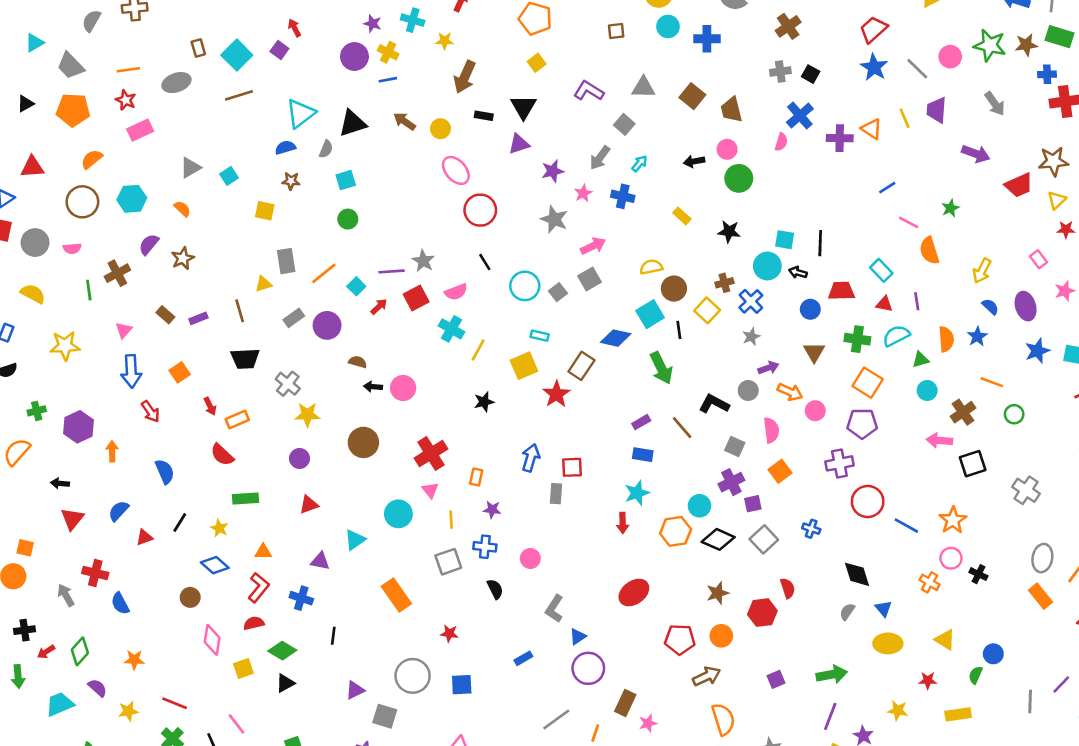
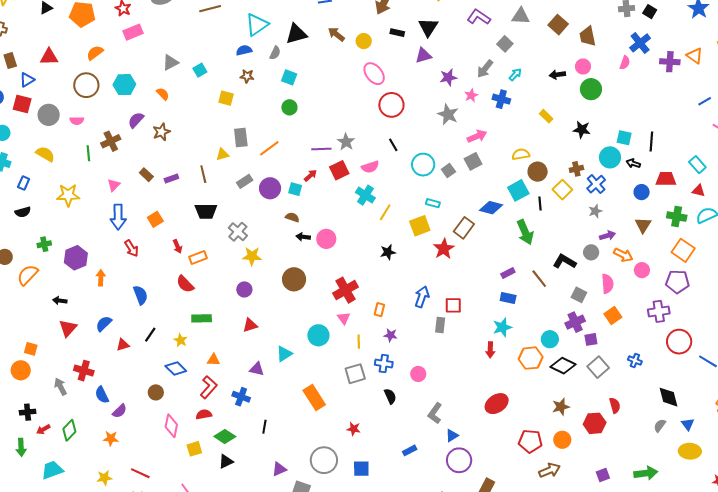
cyan square: (346, 180) -> (289, 77), turned 35
cyan square: (356, 286) -> (295, 189), moved, turned -32
purple semicircle: (97, 688) -> (120, 411), moved, turned 91

